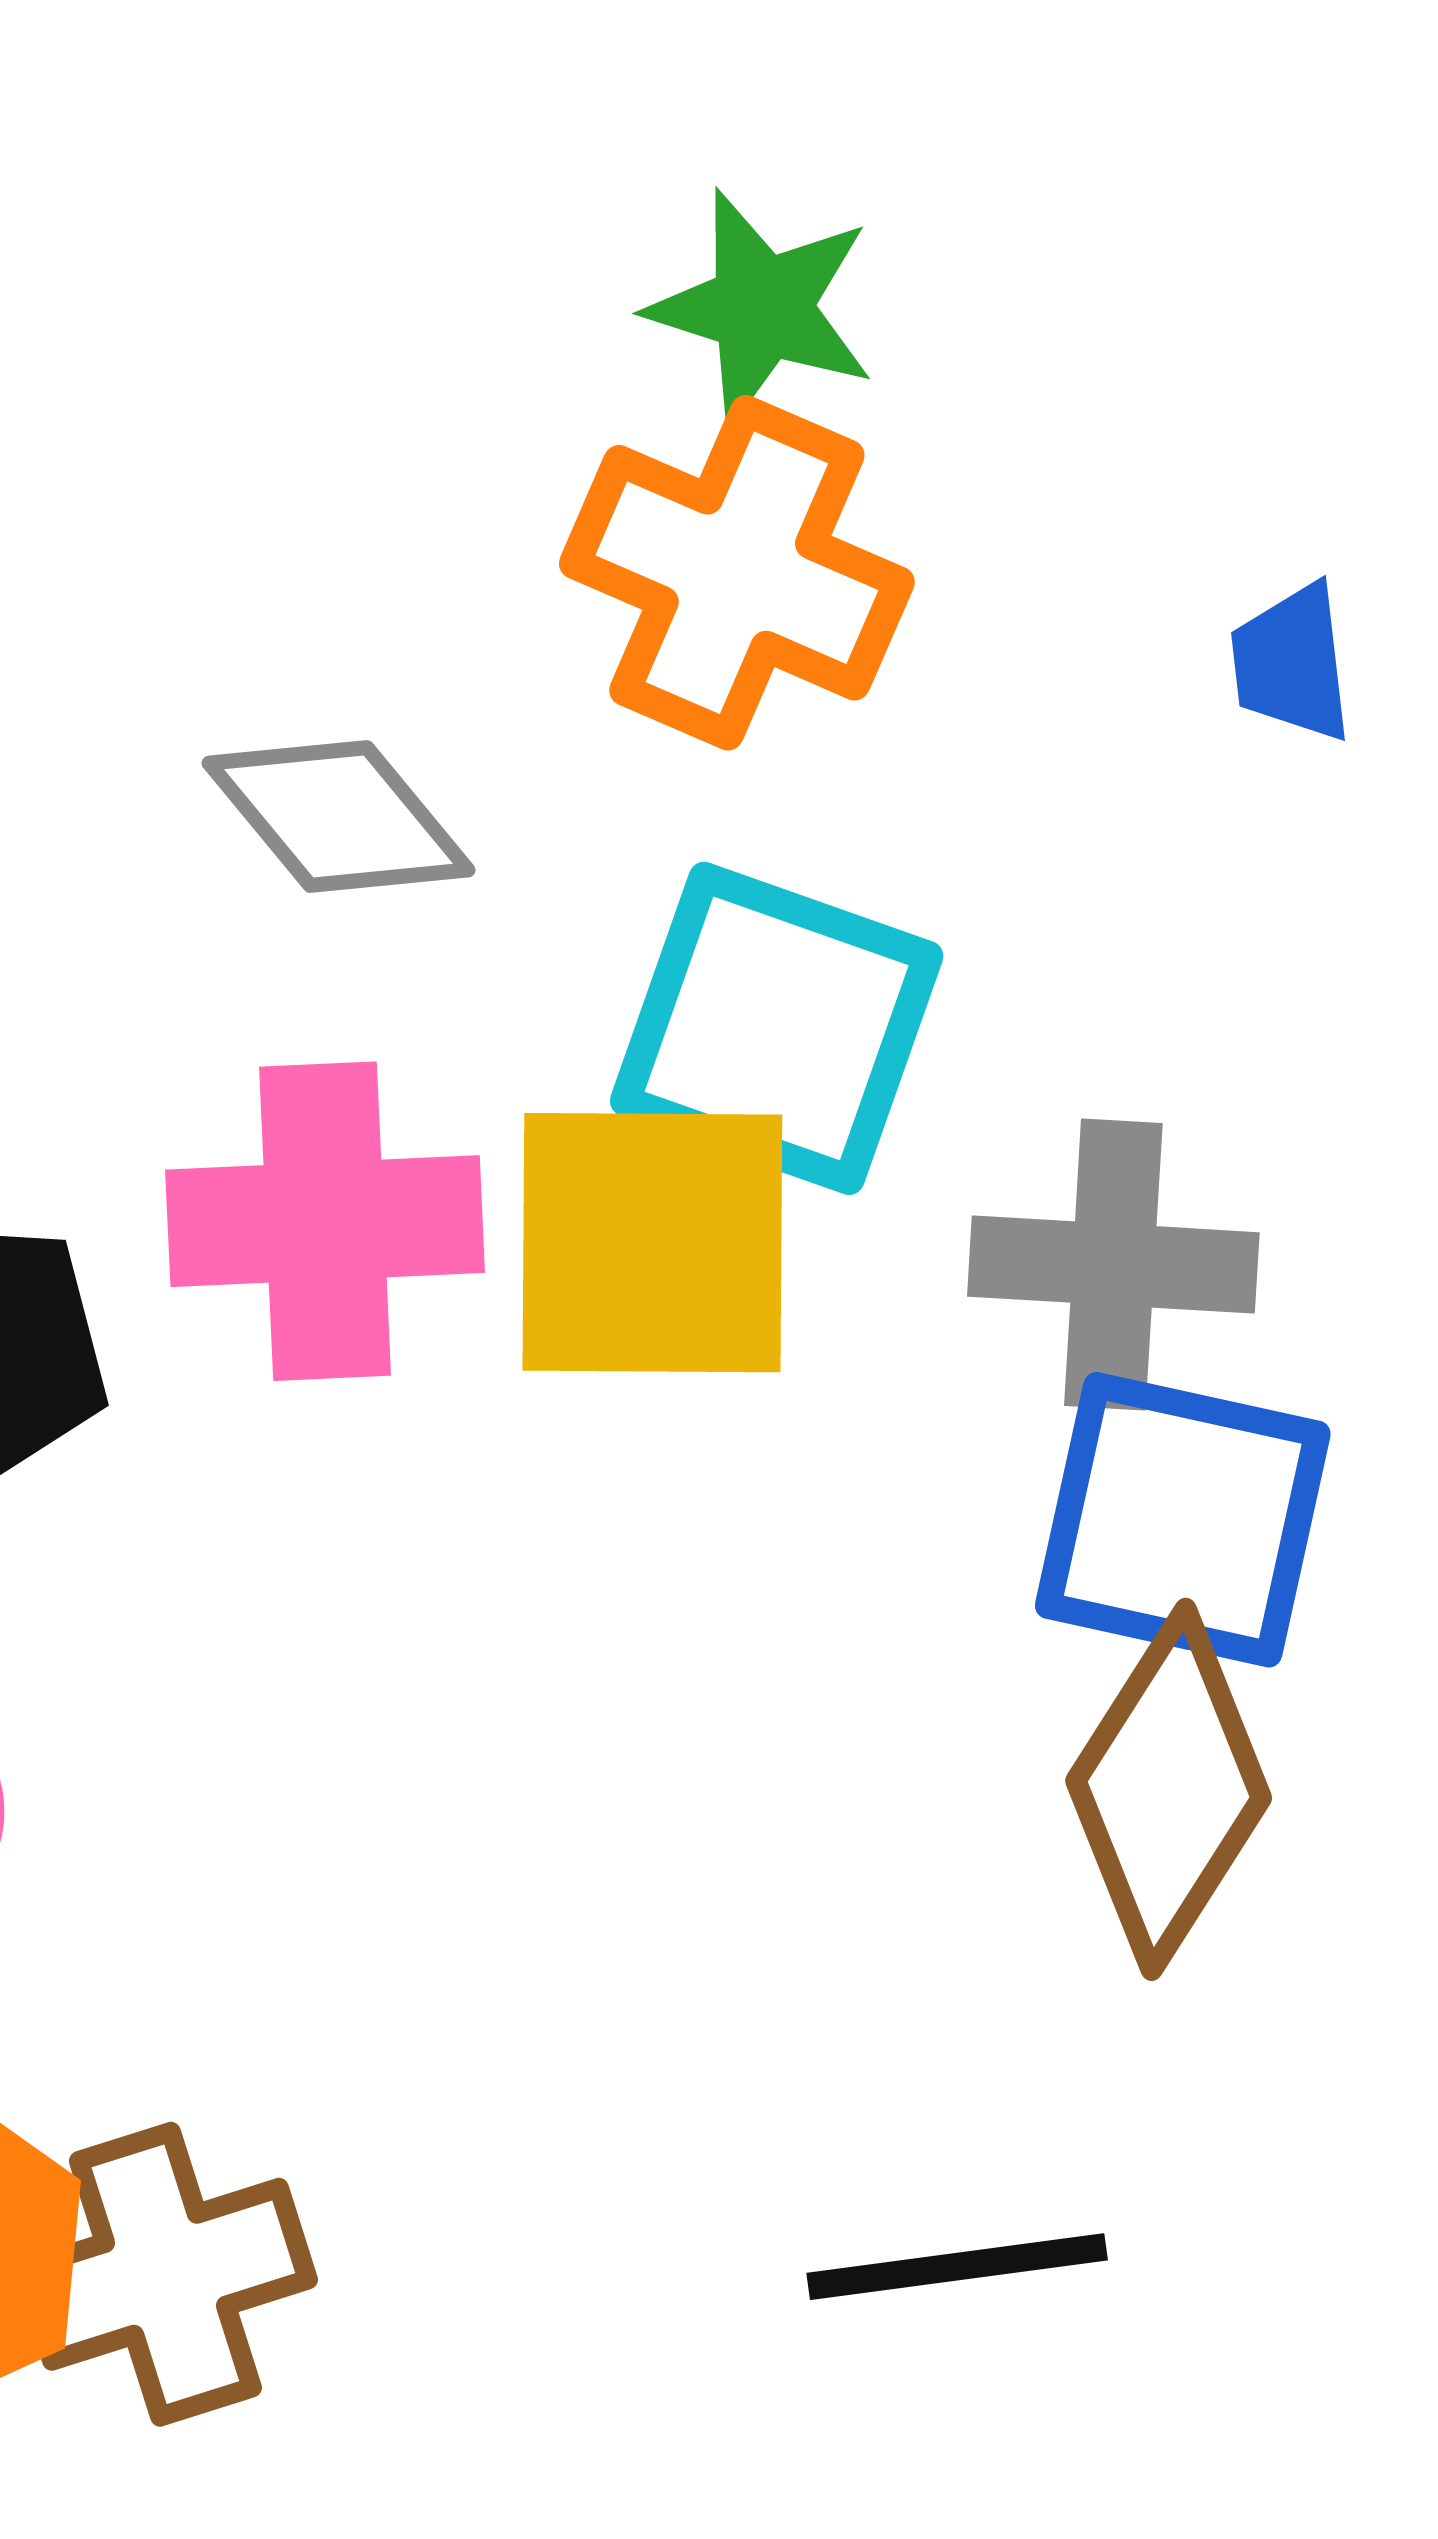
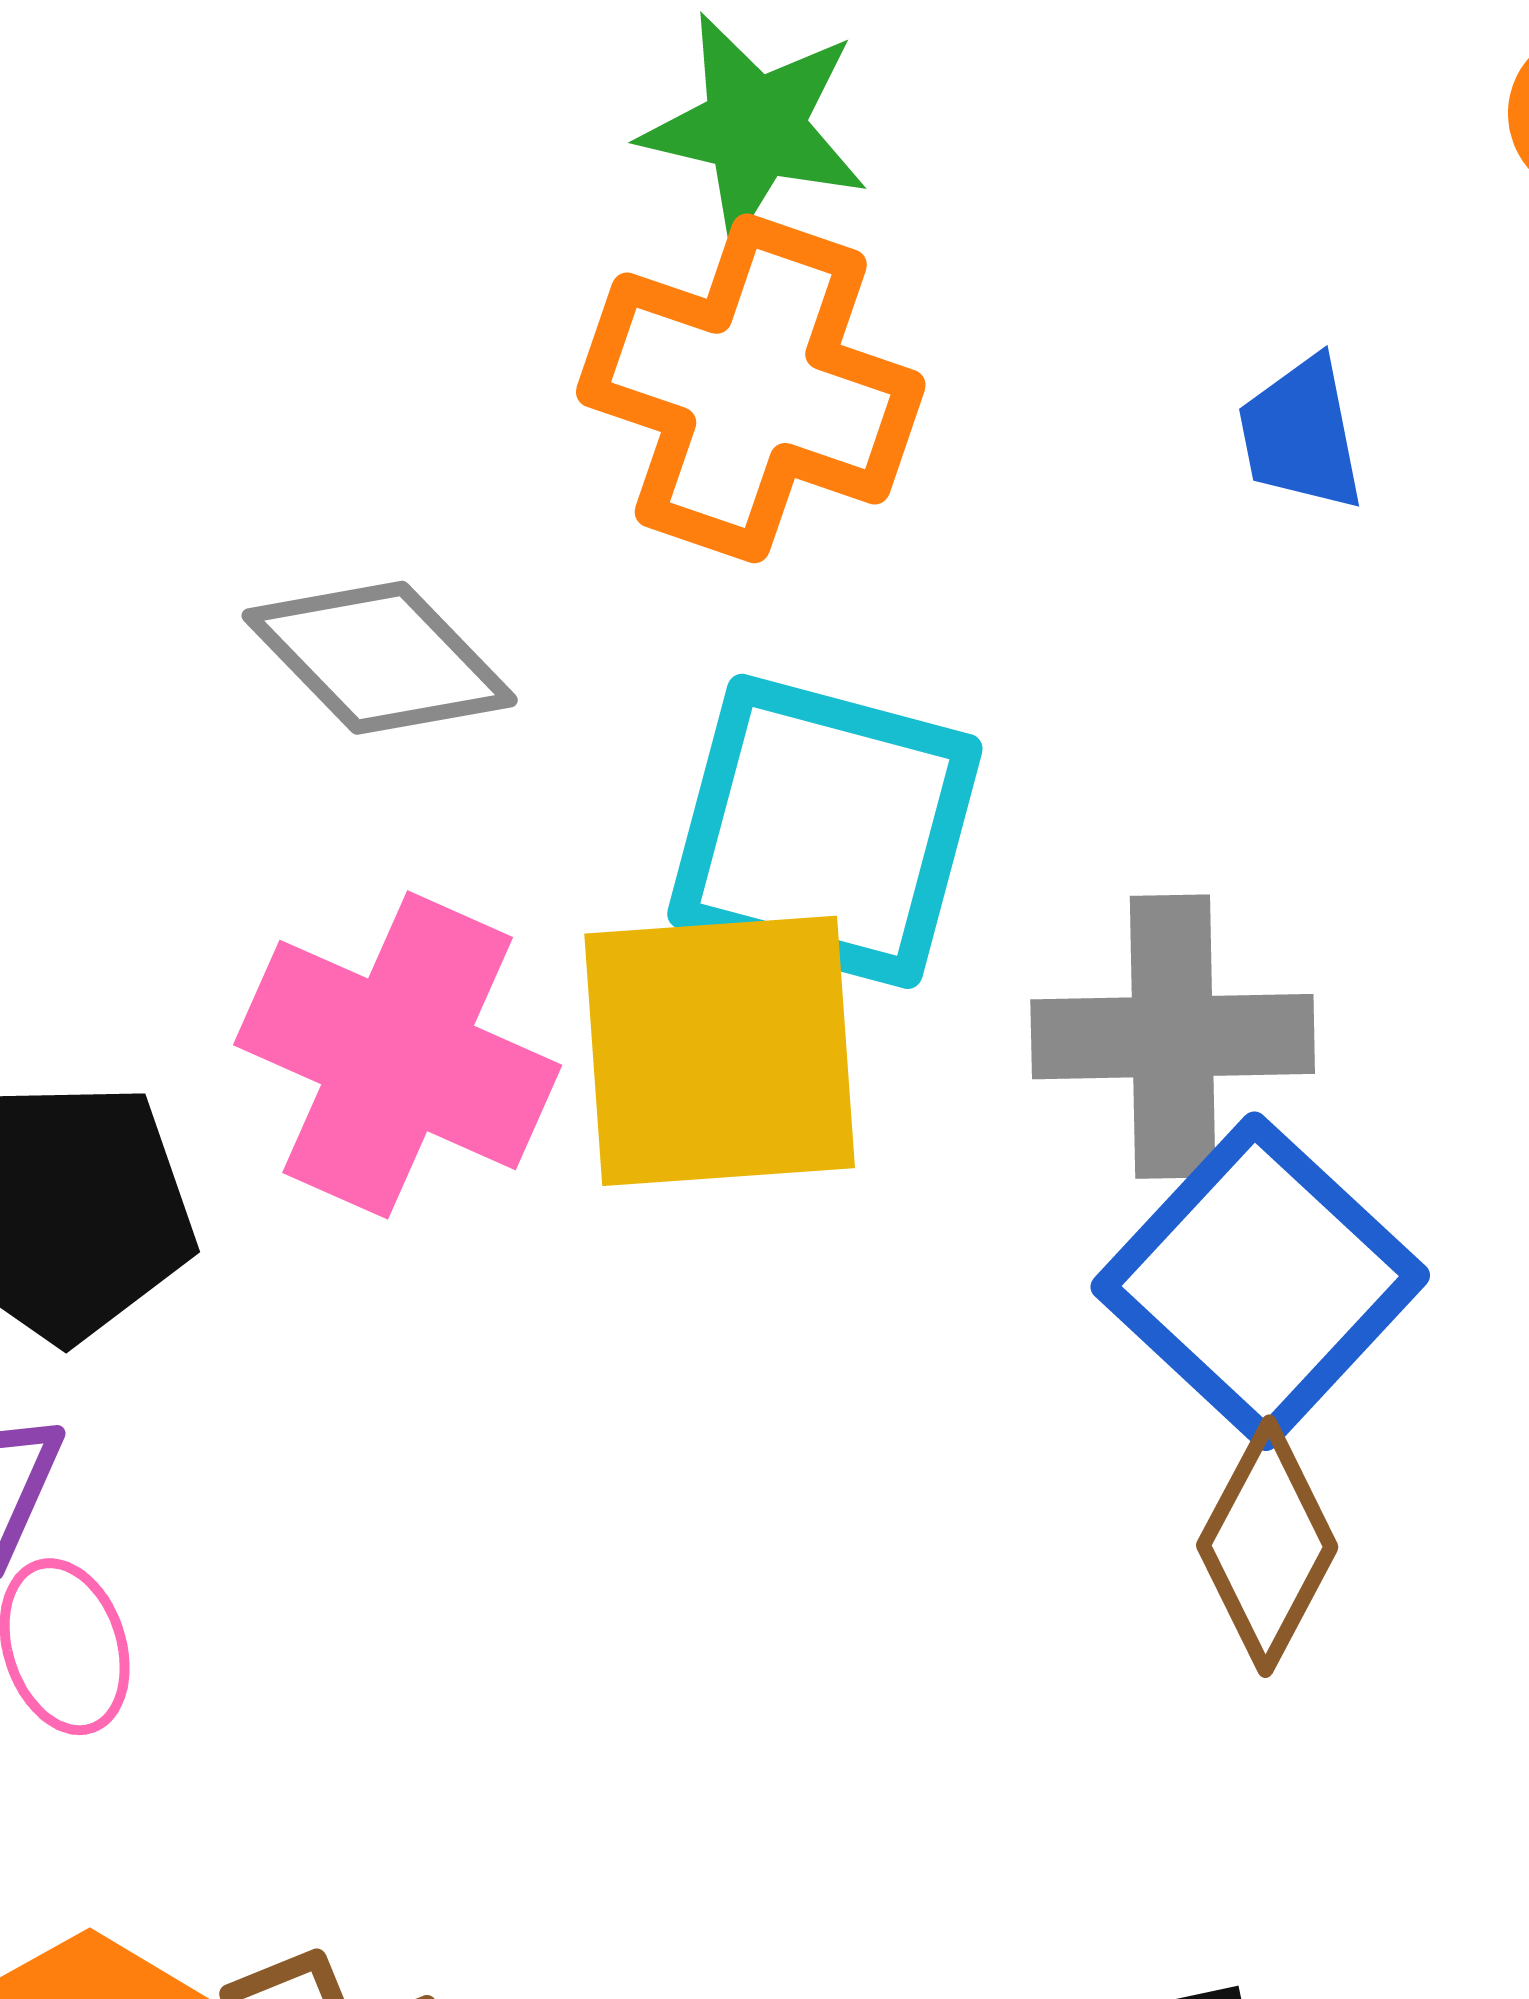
pink cross: (325, 1221) -> (398, 1055), turned 31
blue square: (1183, 1520) -> (1260, 1281), turned 35
brown diamond: (1169, 1789) -> (1267, 1546), size x0.7

